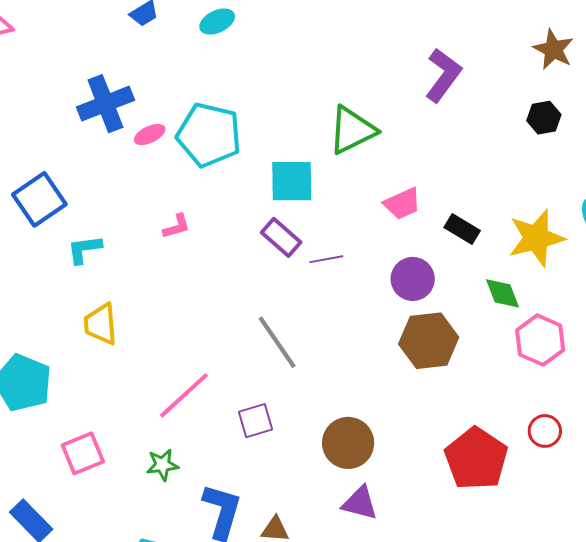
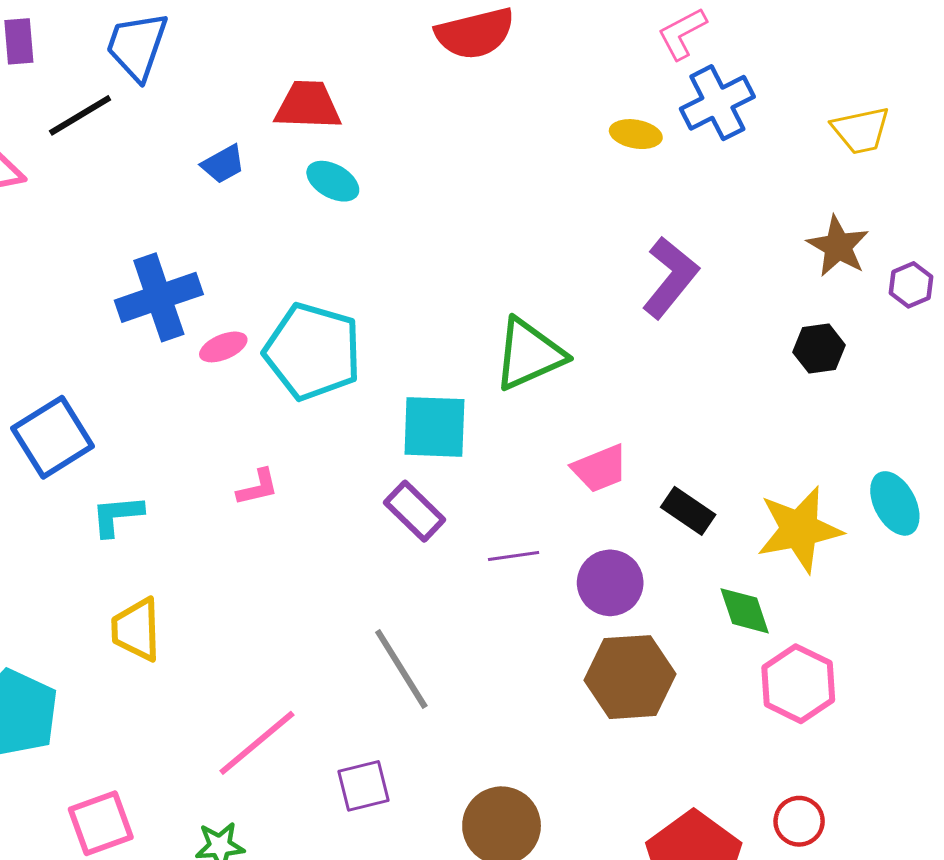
cyan ellipse: (217, 22) -> (333, 181), turned 52
purple line: (326, 259) -> (514, 556), moved

